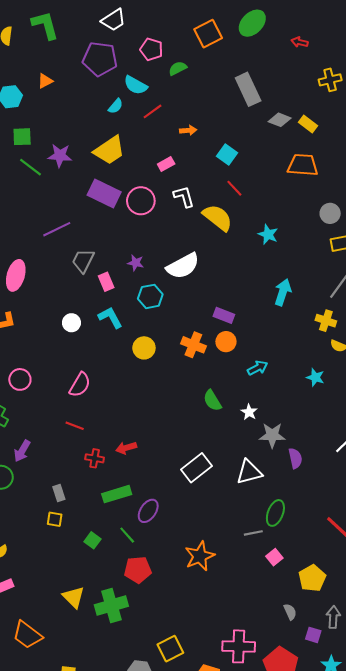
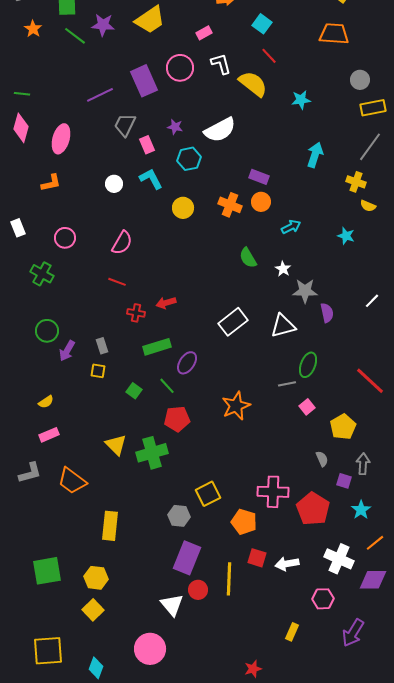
purple rectangle: (104, 193) -> (144, 81), moved, turned 40
cyan star: (268, 234) -> (301, 100), turned -30
purple arrow: (22, 451) -> (67, 351), moved

